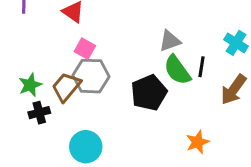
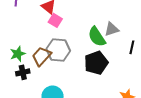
pink square: (85, 49) -> (55, 20), moved
green semicircle: (177, 70) -> (97, 37), moved

